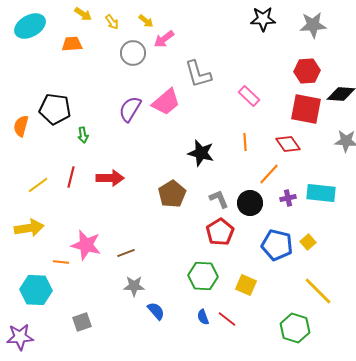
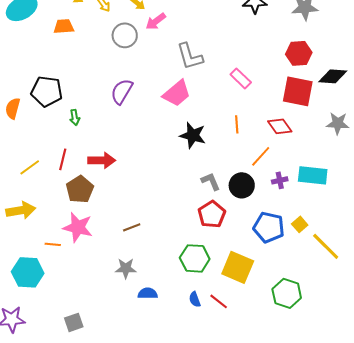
pink trapezoid: (166, 102) -> (177, 93), moved
brown pentagon: (172, 194) -> (80, 189), moved
brown line: (126, 253) -> (132, 227), moved
yellow square: (246, 285) -> (238, 267), size x1.5
yellow line: (318, 291) -> (326, 246), moved
blue semicircle: (156, 311) -> (148, 293), turned -48
gray square: (82, 322) -> (74, 322), moved
green hexagon: (295, 328) -> (287, 293), moved

